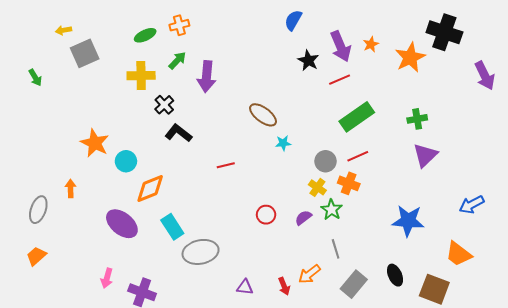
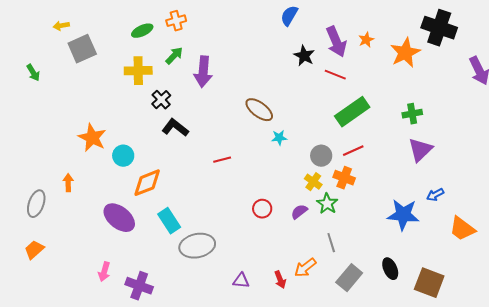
red line: (340, 80) -> (335, 75), turned 45
blue arrow: (472, 205) -> (435, 195), moved, size x0.7
orange trapezoid: (459, 254) -> (462, 229), moved

